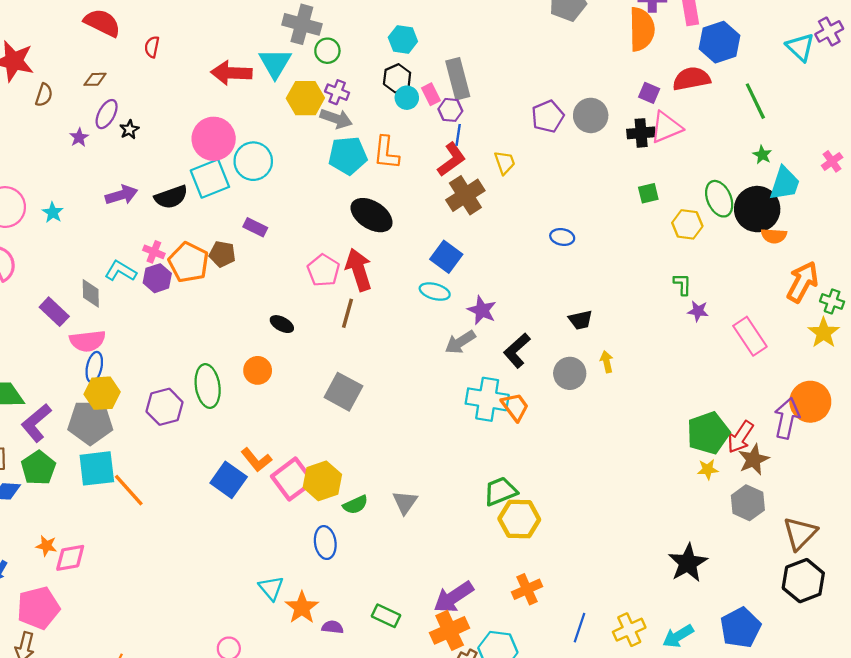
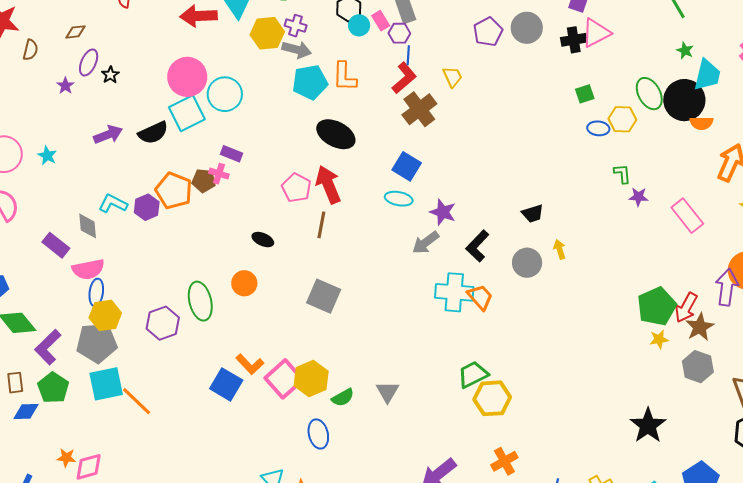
blue ellipse: (562, 237) -> (598, 128), moved
pink cross: (154, 252) -> (219, 174), moved

